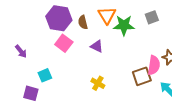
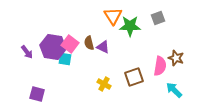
purple hexagon: (59, 18) -> (53, 47), moved
brown semicircle: (83, 22) -> (89, 43), moved
cyan square: (45, 75) -> (65, 59), moved, turned 32
brown square: (142, 76) -> (134, 77), moved

